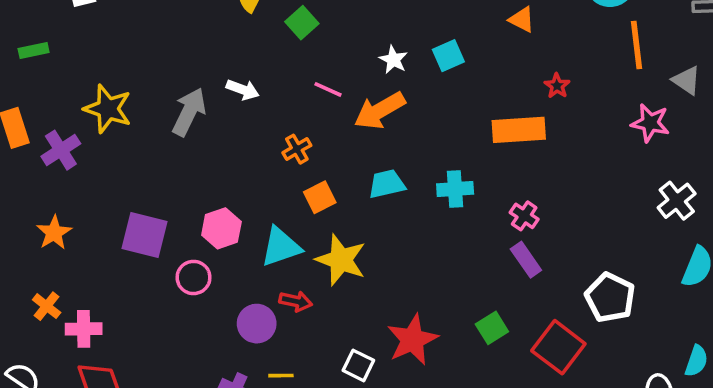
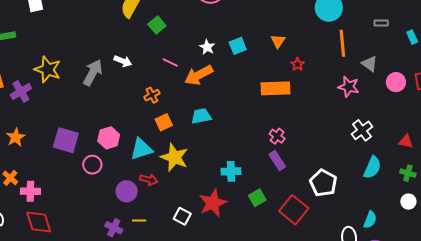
orange triangle: (522, 20) -> (278, 41), moved, turned 35
cyan cross: (455, 189) -> (231, 171), moved

